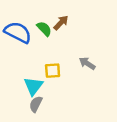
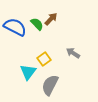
yellow square: (53, 71) -> (44, 59), turned -32
gray semicircle: (36, 104) -> (50, 85), moved, size x1.5

